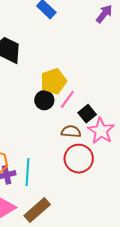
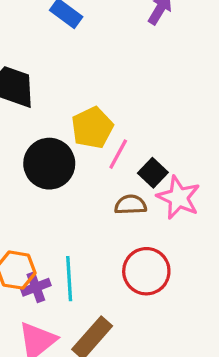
black circle: (44, 100) -> (49, 164), moved, size x1.6
red circle: (79, 159) -> (146, 271), moved

